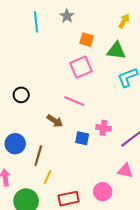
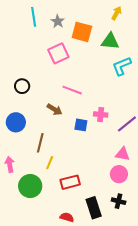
gray star: (67, 16) -> (58, 21), moved
orange square: (87, 40) -> (82, 32), size x1.5
pink square: (81, 67) -> (58, 53), moved
blue circle: (15, 144) -> (16, 122), moved
pink circle: (103, 192) -> (119, 174), moved

